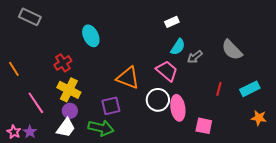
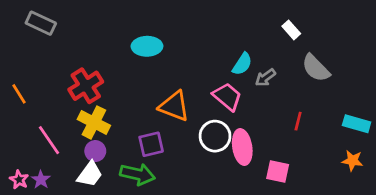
white rectangle: (172, 22) -> (291, 30), moved, turned 72
cyan ellipse: (91, 36) -> (147, 46), moved, turned -65
red cross: (63, 63) -> (86, 86), size x1.4
cyan rectangle: (250, 89) -> (357, 124), moved, turned 42

